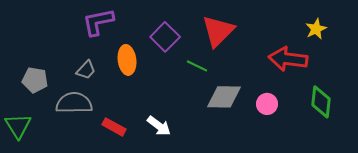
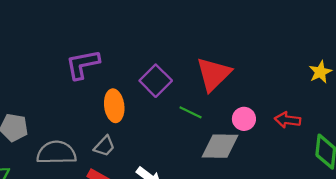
red arrow: (288, 59) -> (288, 120), moved, size x0.6
gray trapezoid: (86, 70) -> (104, 146), moved
pink circle: (267, 104) -> (244, 119), moved

